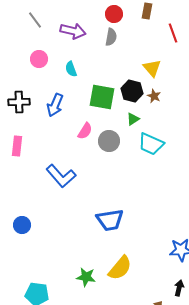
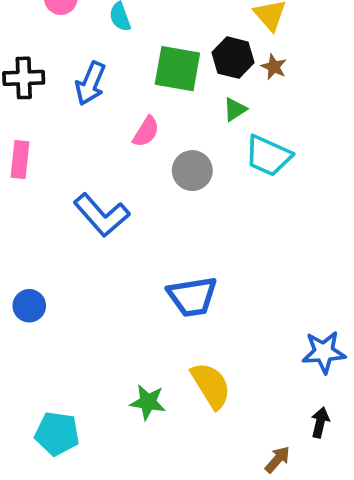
gray circle: (109, 141) -> (192, 171), moved
yellow semicircle: (120, 268) -> (211, 385), turned -72

